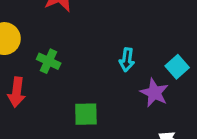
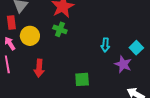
green cross: (49, 61) -> (60, 29), moved

